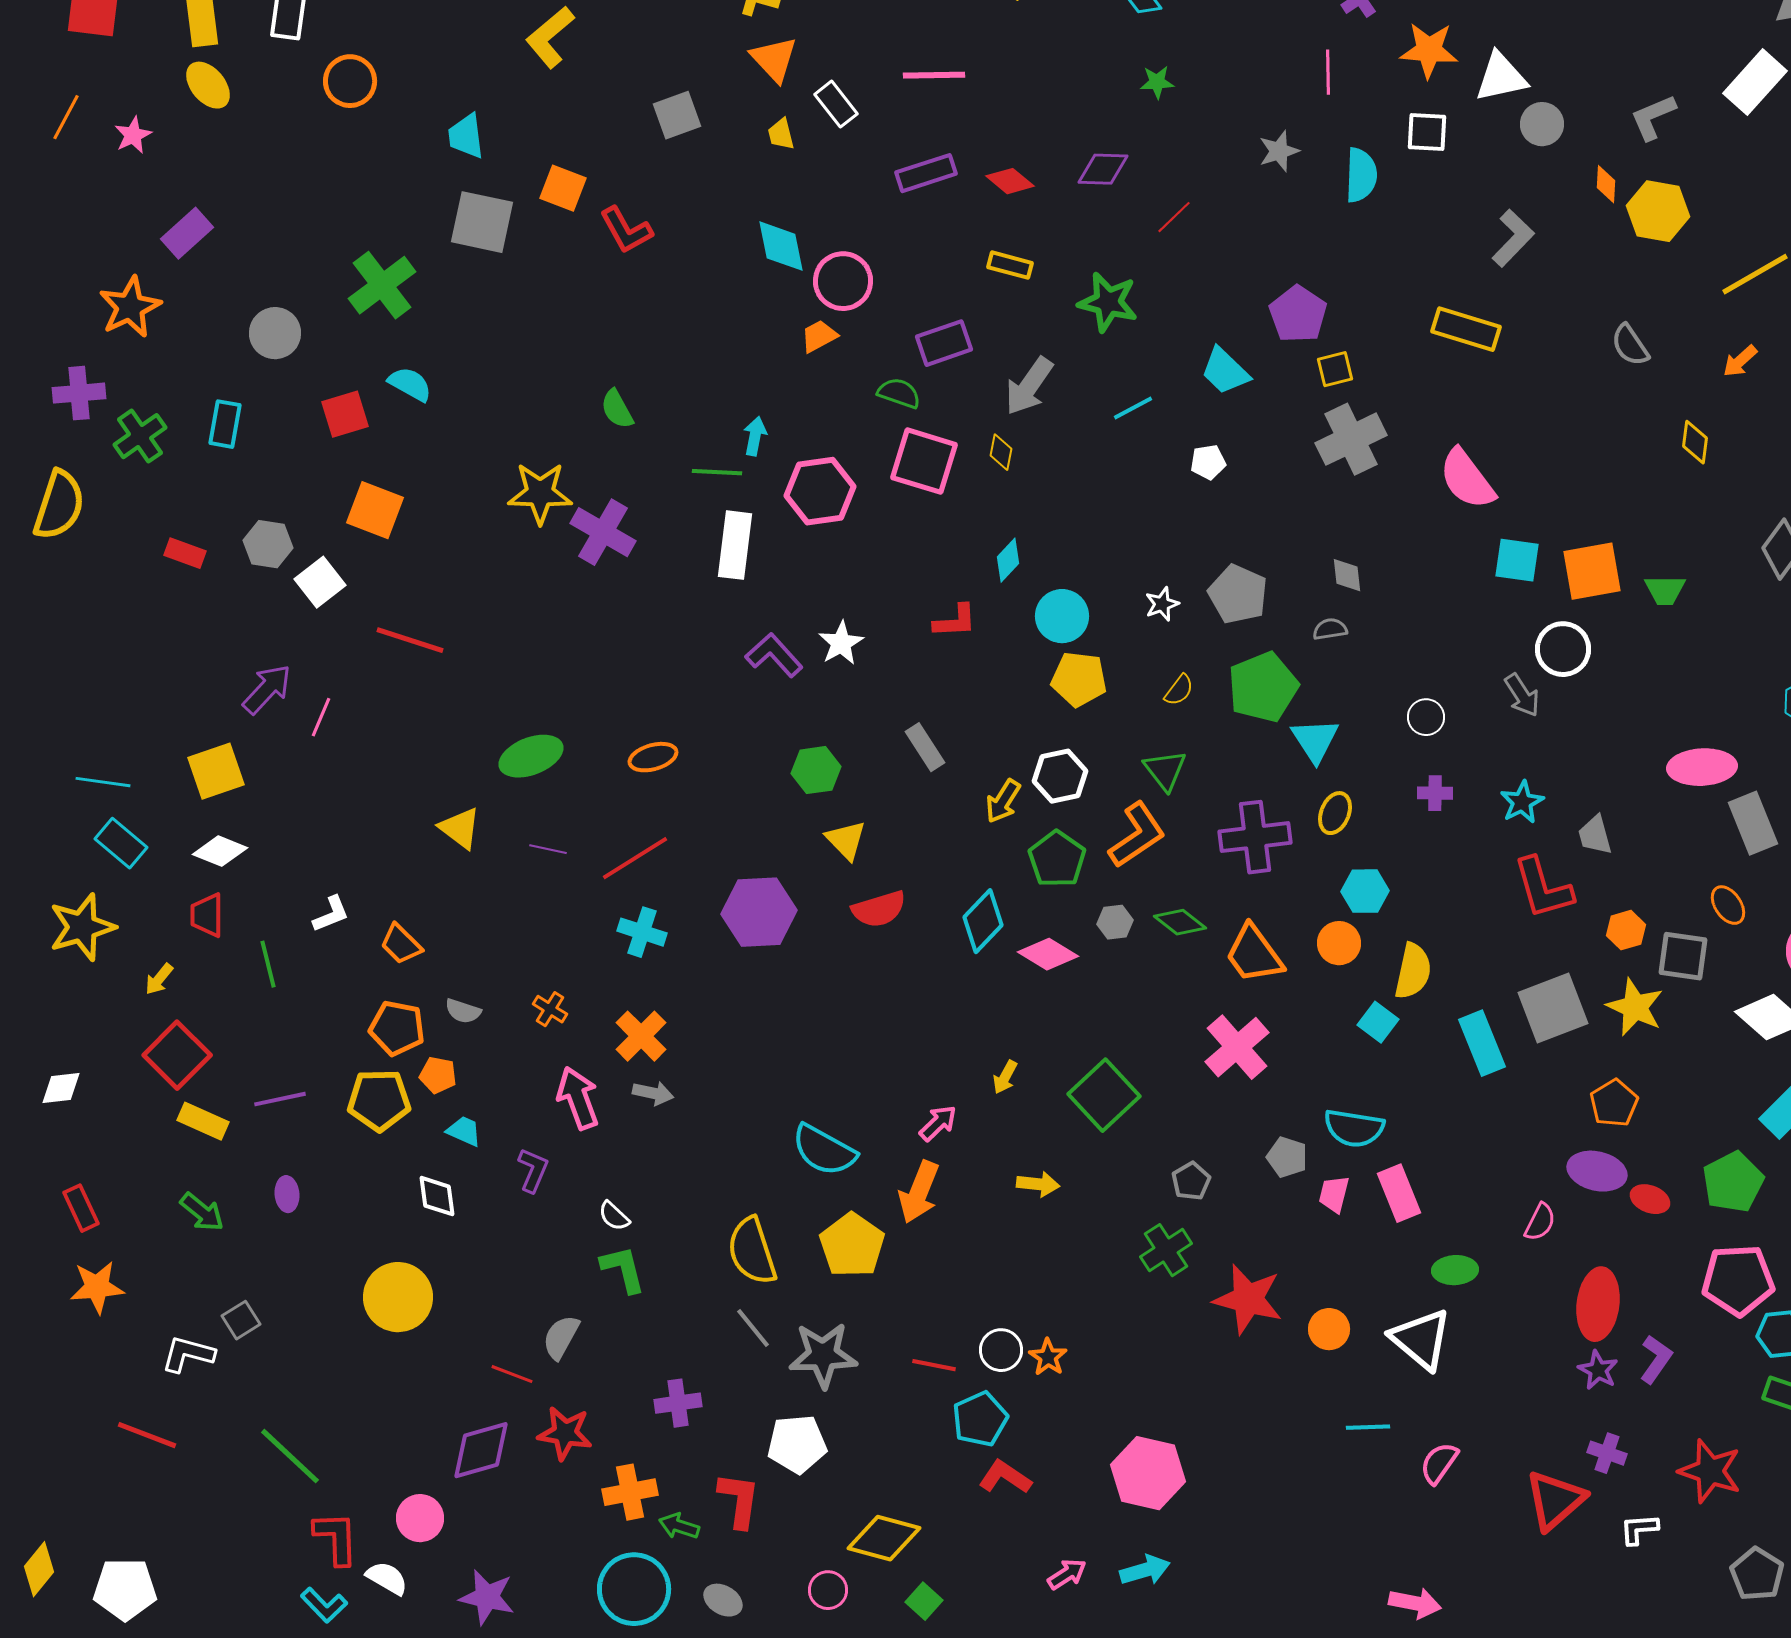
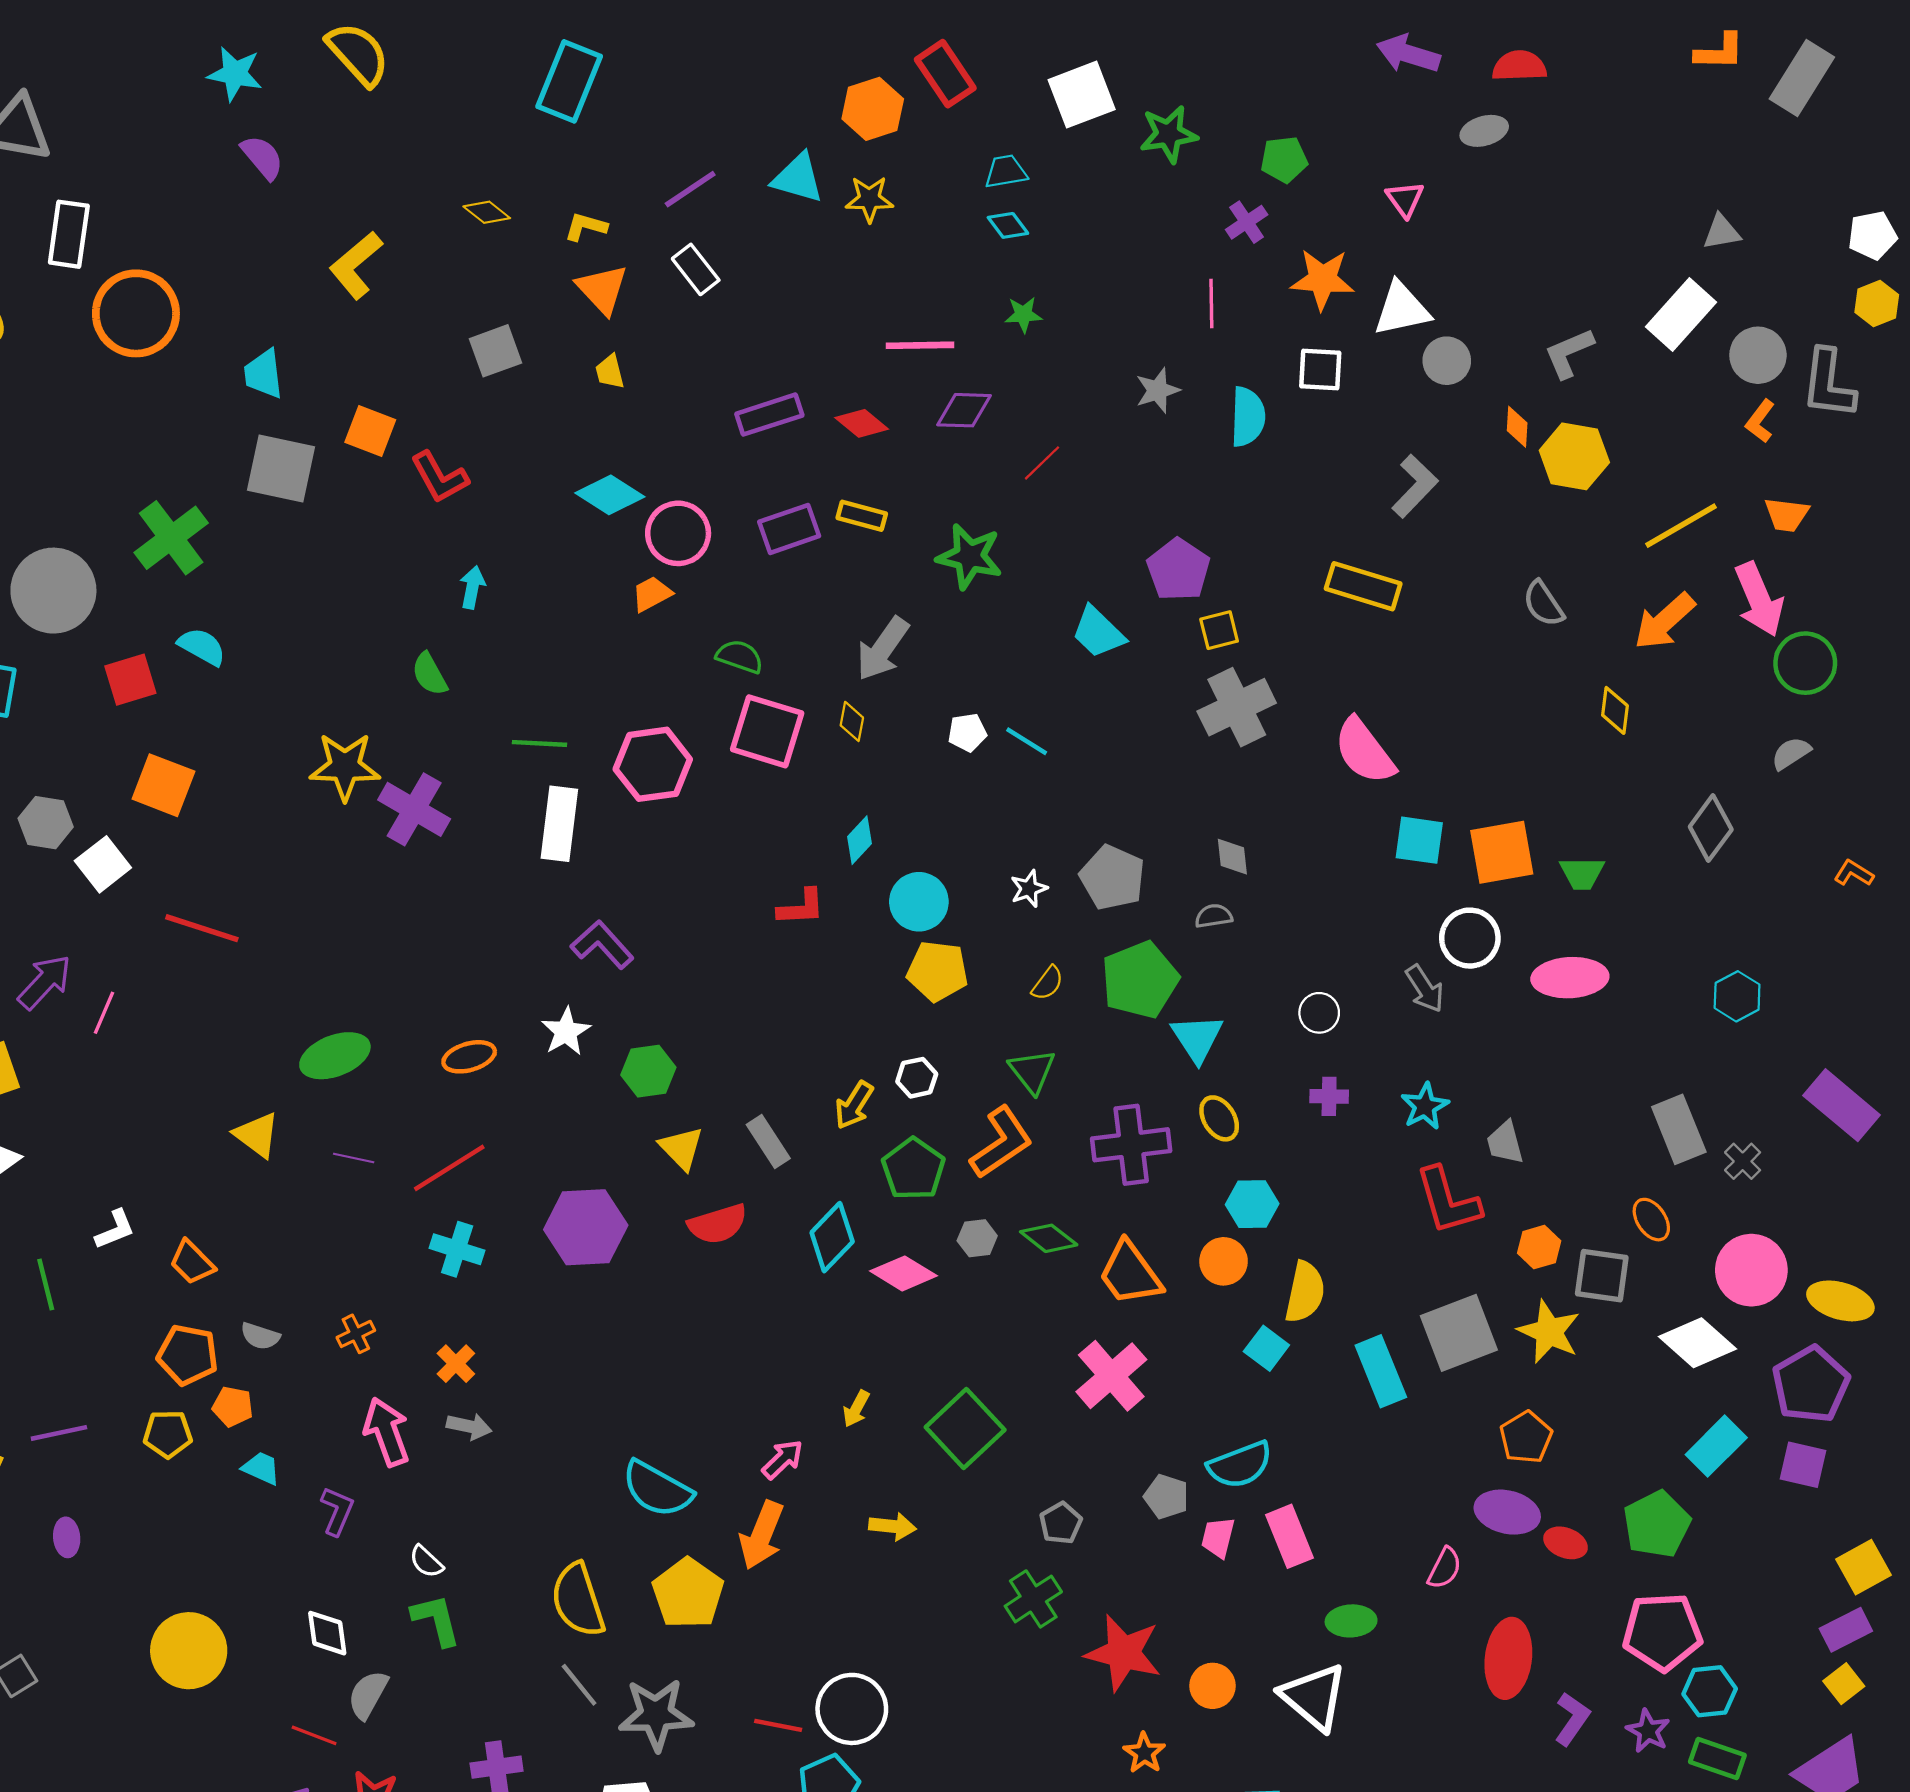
pink line: (934, 75) -> (920, 345), moved
orange circle: (350, 81) -> (136, 313), size x1.5
white rectangle: (836, 104) -> (696, 269), moved
cyan diamond: (781, 246) -> (610, 495), turned -46
gray circle: (275, 333) -> (53, 591), size x1.5
purple rectangle: (944, 343) -> (789, 529), moved
orange arrow: (1740, 361) -> (1664, 621), size x1.6
cyan line: (1133, 408) -> (1027, 741), moved, turned 60
cyan arrow: (755, 436) -> (472, 587), moved
white pentagon: (1208, 462) -> (967, 732), moved
white star: (841, 643) -> (566, 1032), moved
gray rectangle: (925, 747) -> (768, 1141), moved
pink ellipse: (1702, 767) -> (1570, 978), moved
white hexagon: (1060, 776) -> (917, 1078), size x0.7
yellow ellipse: (1335, 813) -> (1219, 1118), turned -54
orange cross: (550, 1009) -> (356, 1334), turned 32
orange cross: (641, 1036) -> (456, 1364), size x0.7
yellow pentagon: (379, 1100) -> (168, 1434), size x0.7
cyan semicircle: (1354, 1128) -> (1240, 1465), turned -30
white diamond: (437, 1196) -> (327, 1633), moved
white circle: (1001, 1350) -> (852, 1709), size x1.5
orange star: (1048, 1357) -> (1144, 1753), moved
purple star: (1598, 1370) -> (1648, 1731), moved

